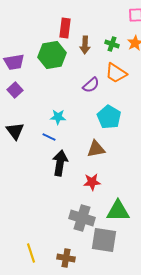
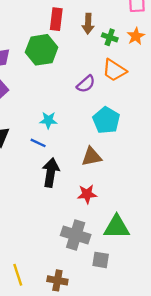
brown arrow: (85, 45) -> (88, 24), moved
gray square: (104, 240) -> (101, 260), size x0.6

